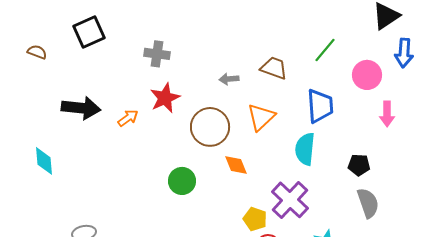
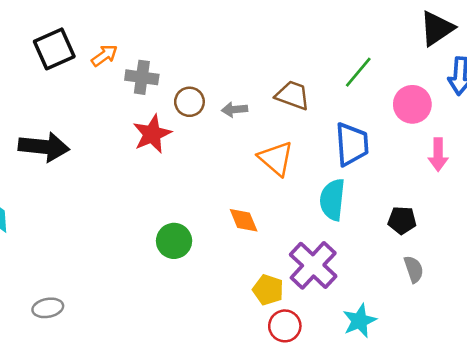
orange triangle: (261, 117) -> (276, 158), turned -36
orange arrow: (128, 118) -> (104, 55), moved
brown circle: (210, 127) -> (189, 102), moved, size x0.6
gray semicircle: (368, 203) -> (414, 269), size x0.7

